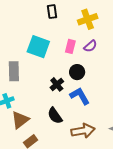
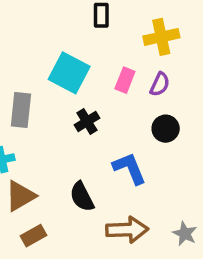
purple semicircle: (90, 46) -> (160, 84), turned -32
black circle: (77, 72) -> (166, 129), moved
black cross: (57, 84) -> (87, 121), moved

